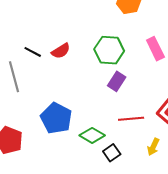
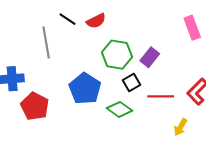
green hexagon: (109, 50) -> (117, 55), moved
black square: (112, 153) -> (132, 82), moved

